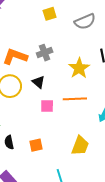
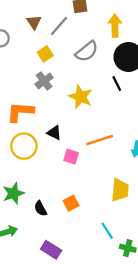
gray cross: (45, 53) -> (44, 81), moved
yellow star: (79, 68) -> (81, 97), moved
pink square: (47, 106) -> (71, 157), turned 32

